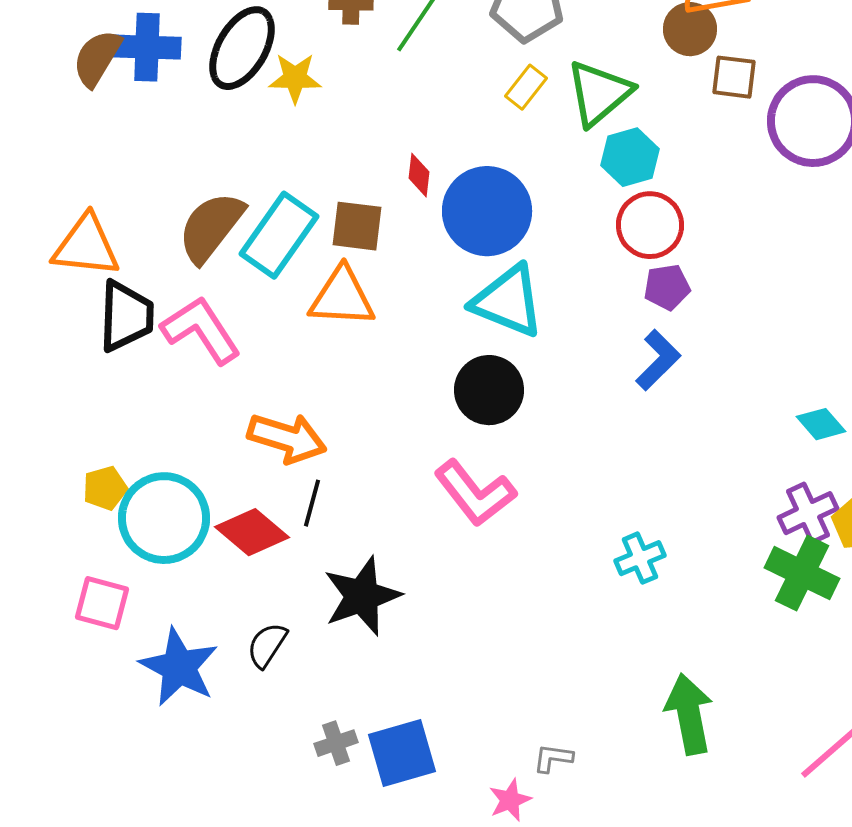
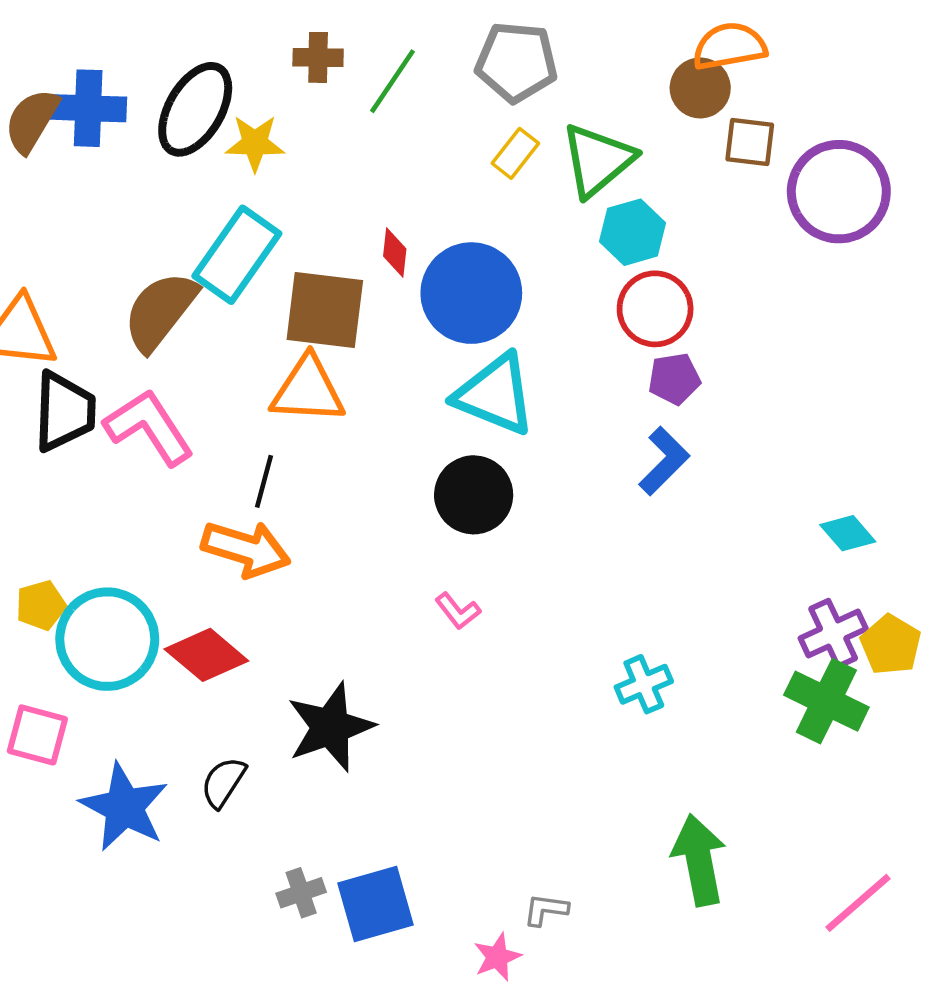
brown square: (357, 226) -> (325, 310), size x1.4
cyan rectangle: (279, 235) -> (237, 255), moved
pink L-shape: (475, 493) -> (458, 611), size x0.5
black line: (312, 503) -> (264, 481), moved

